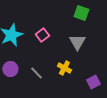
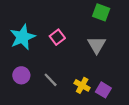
yellow cross: (64, 68) -> (82, 85), moved
purple square: (93, 82) -> (103, 90), moved, turned -32

